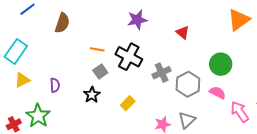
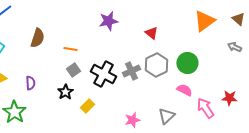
brown semicircle: (62, 23) -> (37, 38), moved
black cross: (129, 57) -> (103, 74), moved
gray hexagon: (188, 84) -> (156, 65), moved
yellow rectangle: (128, 103) -> (87, 106), moved
gray triangle: (187, 120) -> (166, 116), moved

